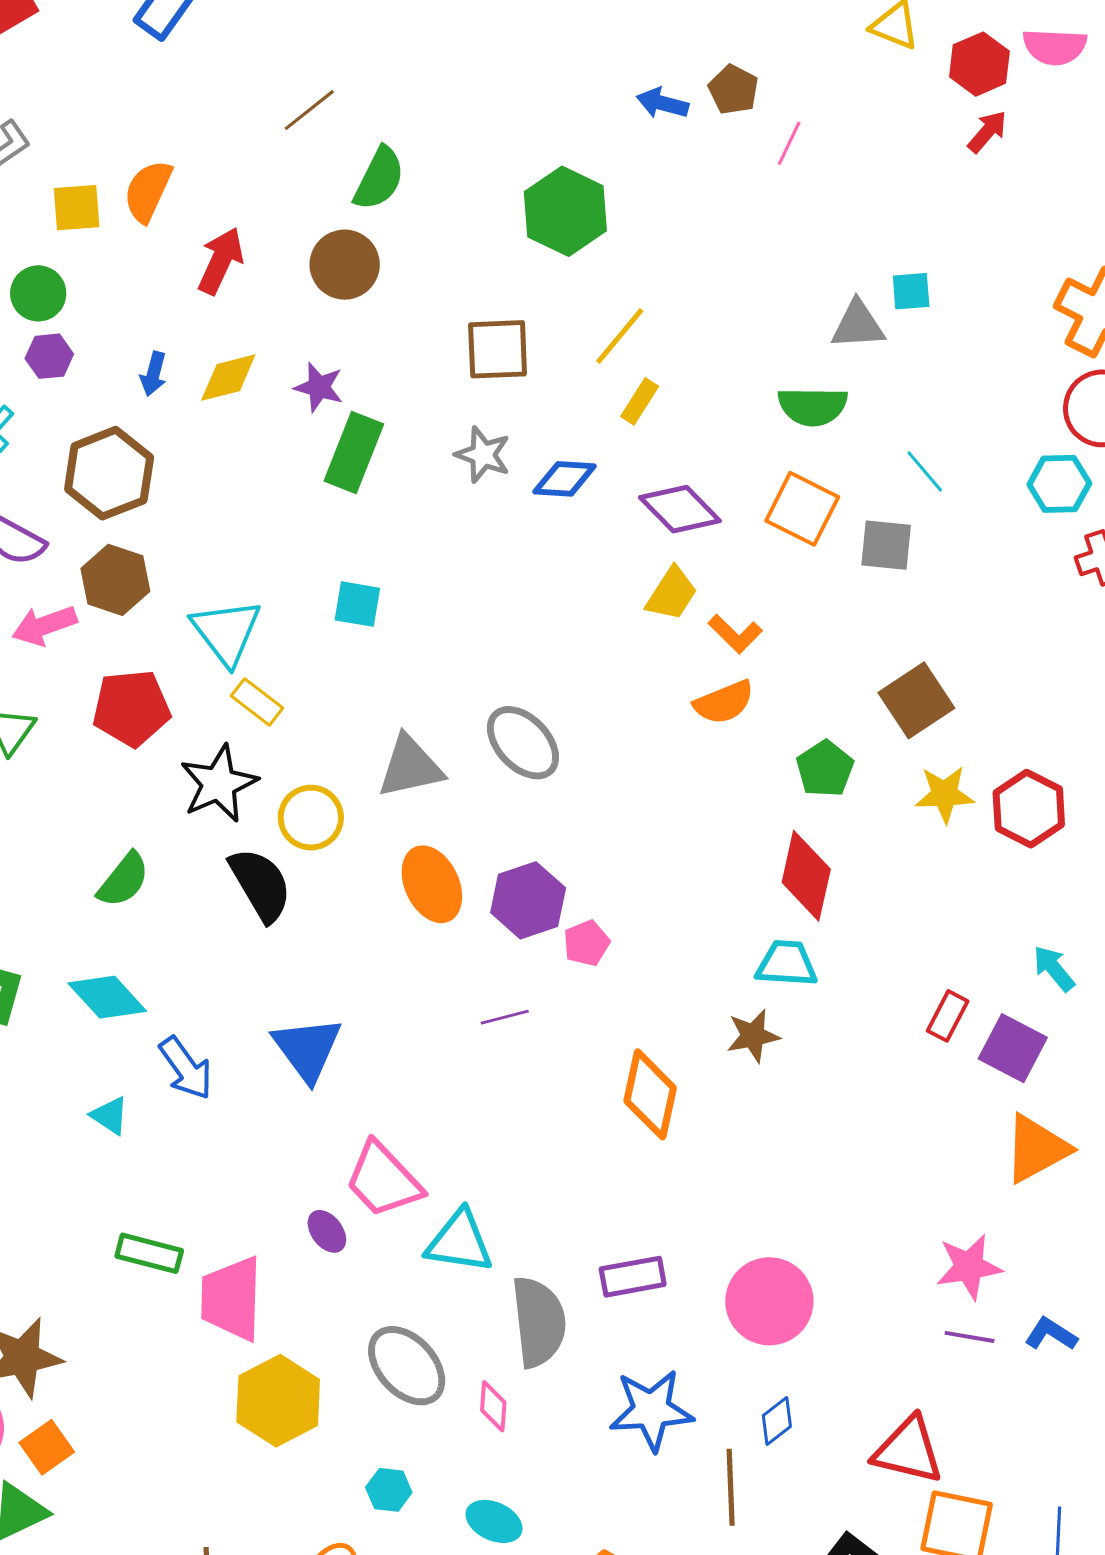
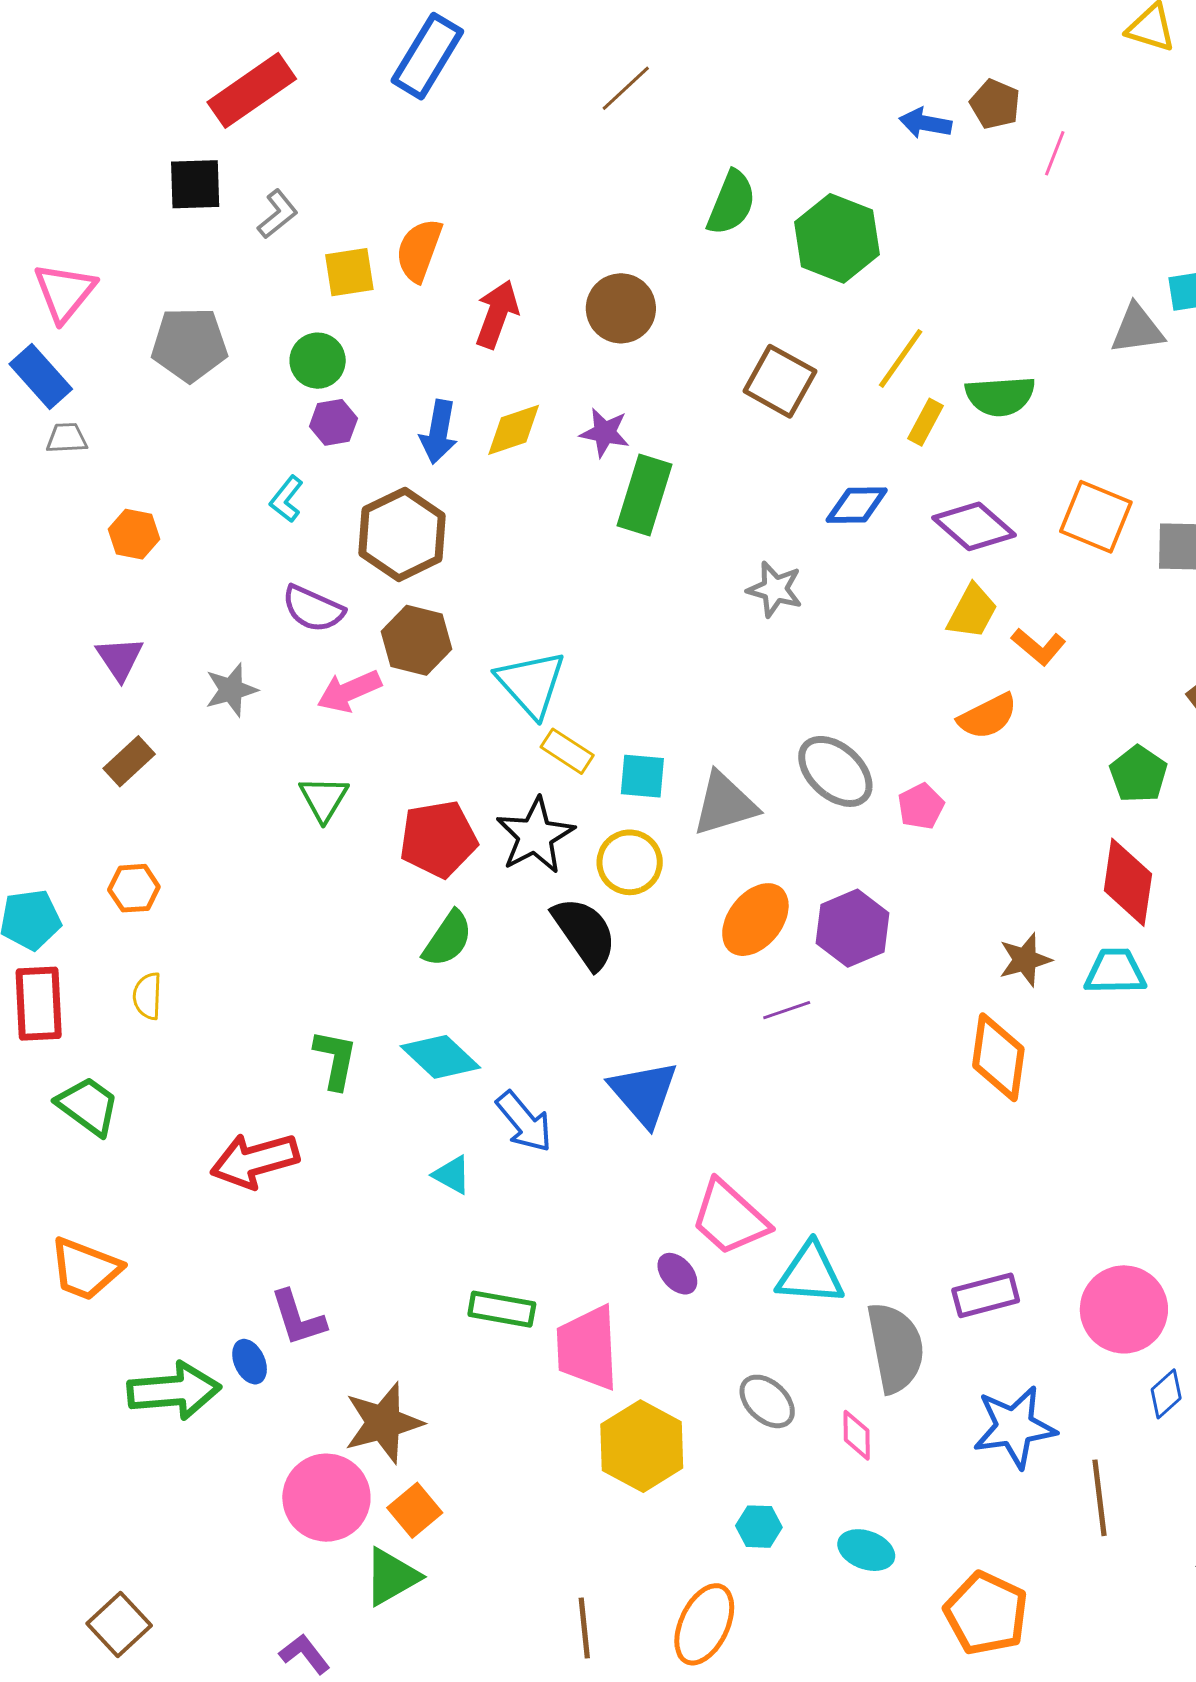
brown line: (309, 110) -> (626, 88), moved
green semicircle: (379, 179) -> (731, 203), moved
brown square: (498, 349) -> (780, 381), turned 36
blue arrow: (153, 374) -> (439, 432), size x1.4
green semicircle: (813, 406) -> (1000, 396), moved
gray star: (483, 455) -> (775, 589), moved
cyan square: (357, 604) -> (642, 776), moved
orange semicircle: (724, 702) -> (988, 716), moved
red pentagon: (131, 708) -> (438, 839), moved
orange ellipse: (432, 884) -> (755, 920), turned 68
pink pentagon: (587, 943) -> (921, 806), moved
purple line: (505, 1017) -> (787, 1010), moved
brown star: (753, 1036) -> (1025, 960), moved
orange diamond: (650, 1094) -> (998, 1057), moved
gray ellipse: (407, 1366) -> (767, 1401), size x0.7
blue diamond: (777, 1421) -> (1166, 1394), moved

